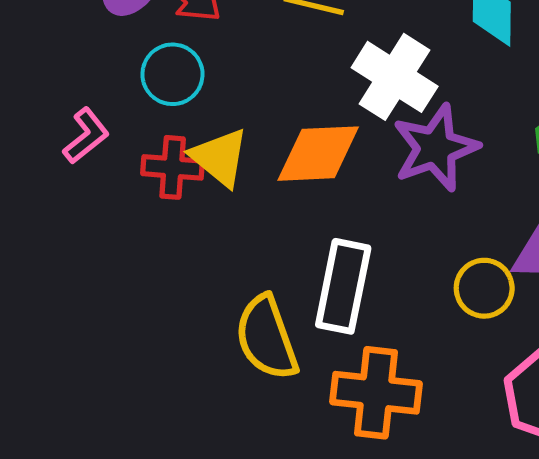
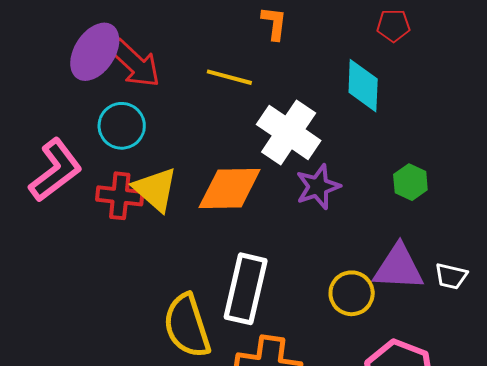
pink L-shape: (86, 136) -> (55, 170), size x1.5
purple star: (435, 148) -> (318, 187), size x0.7

